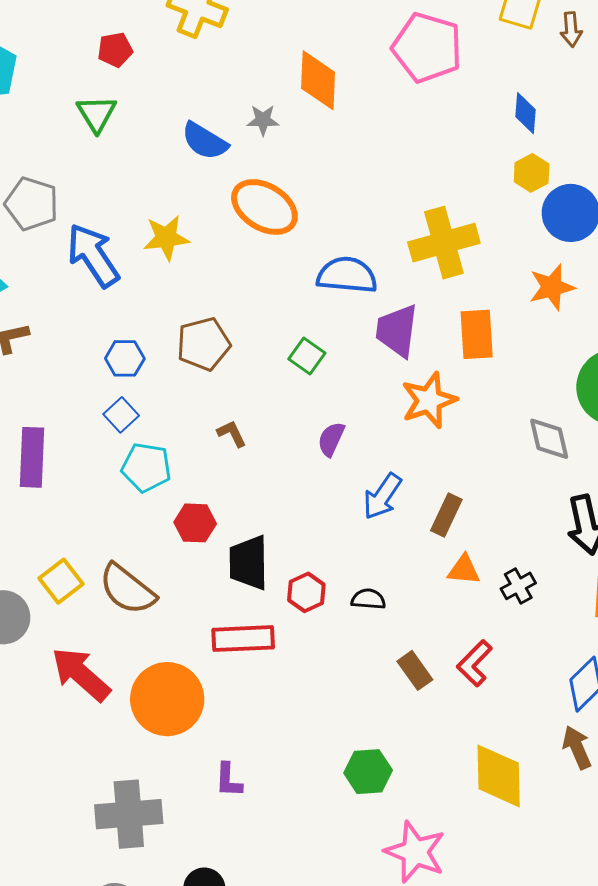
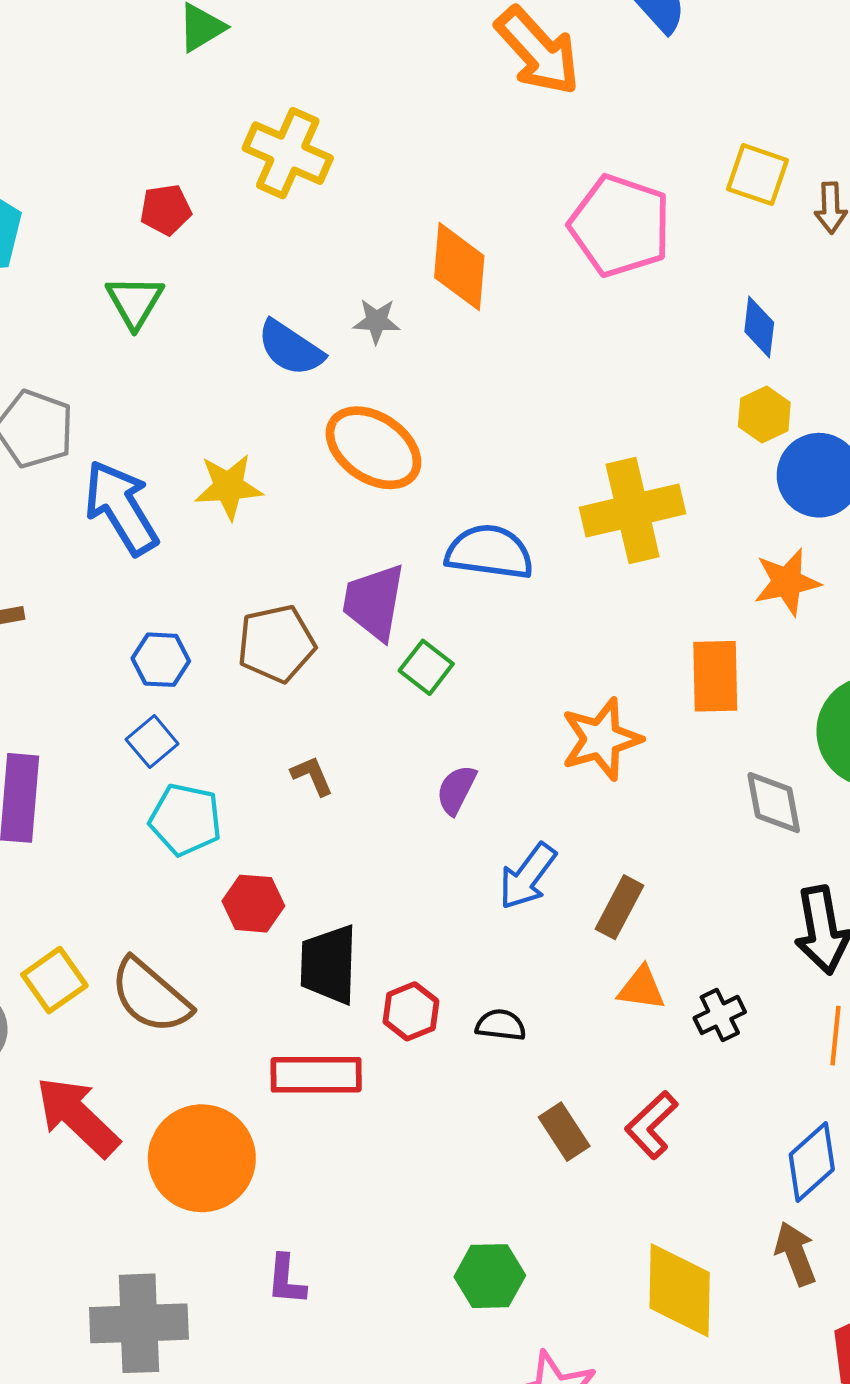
purple trapezoid: (397, 331) -> (374, 602), moved
orange rectangle: (477, 334) -> (715, 676), moved

